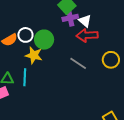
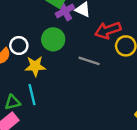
red arrow: (87, 35) -> (108, 30), moved
green circle: (44, 40) -> (53, 39), moved

